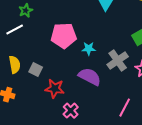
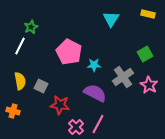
white line: (15, 30) -> (20, 46), turned -36
pink pentagon: (64, 36) -> (69, 52), turned 30
pink line: (125, 108) -> (98, 124), moved

